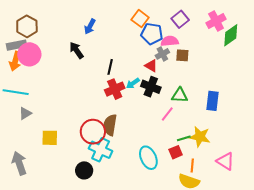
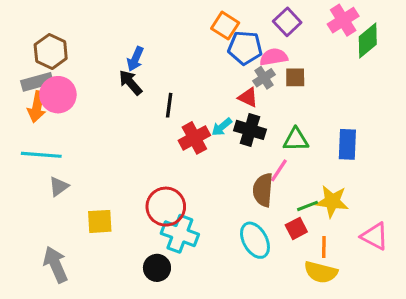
blue arrow: (90, 27) -> (135, 59), moved
black line: (110, 67) -> (169, 105), moved
brown semicircle: (110, 125) -> (263, 190), moved

